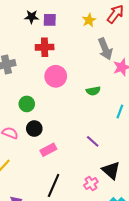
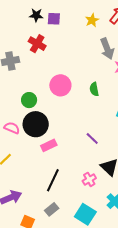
red cross: (45, 47) -> (37, 44), moved, turned 30
pink circle: (56, 76) -> (60, 85), moved
green semicircle: (93, 91) -> (94, 89), turned 88
black circle: (34, 129) -> (36, 124), size x1.6

